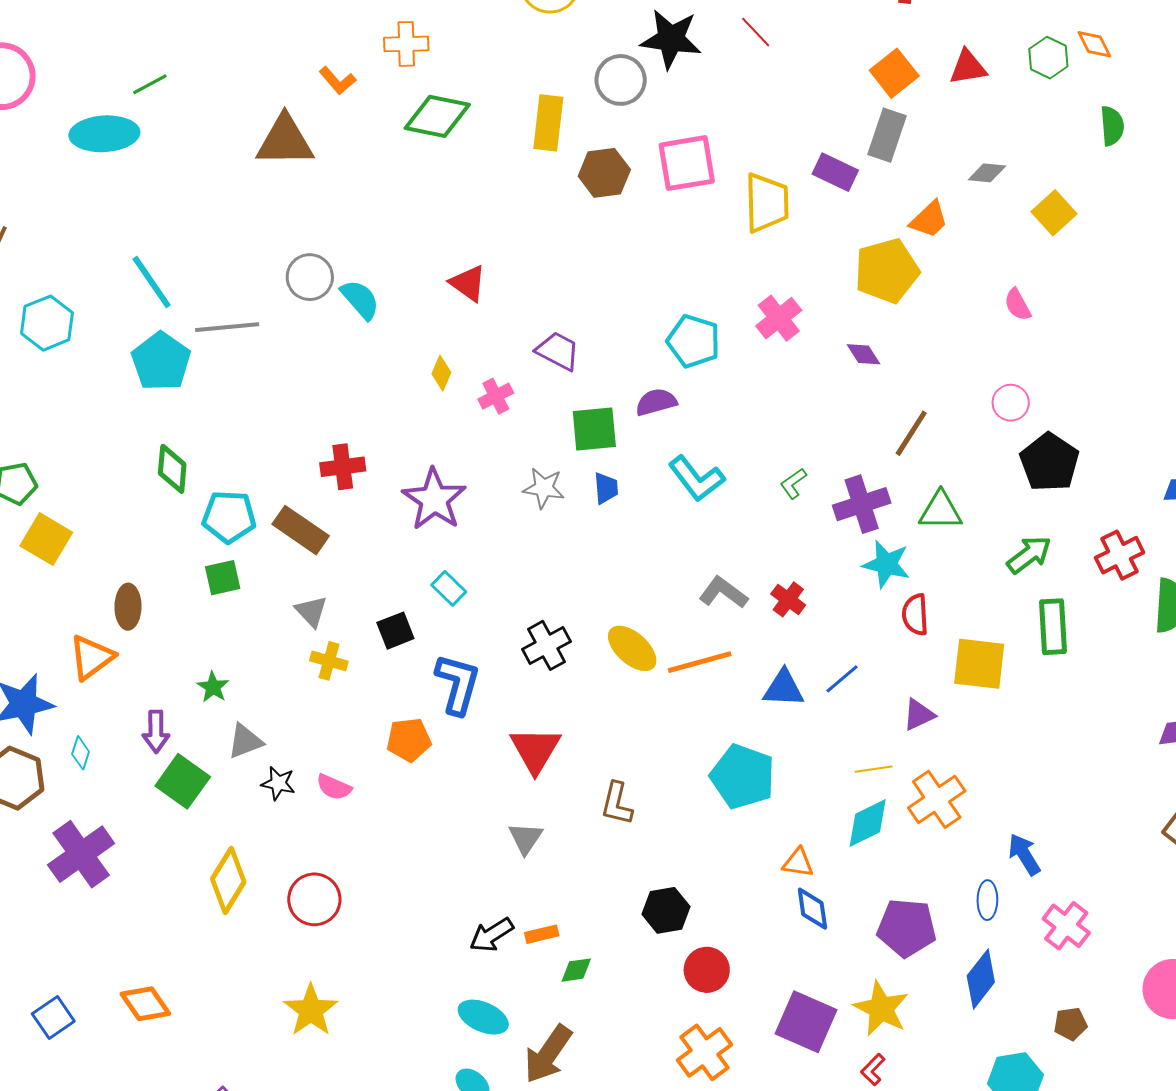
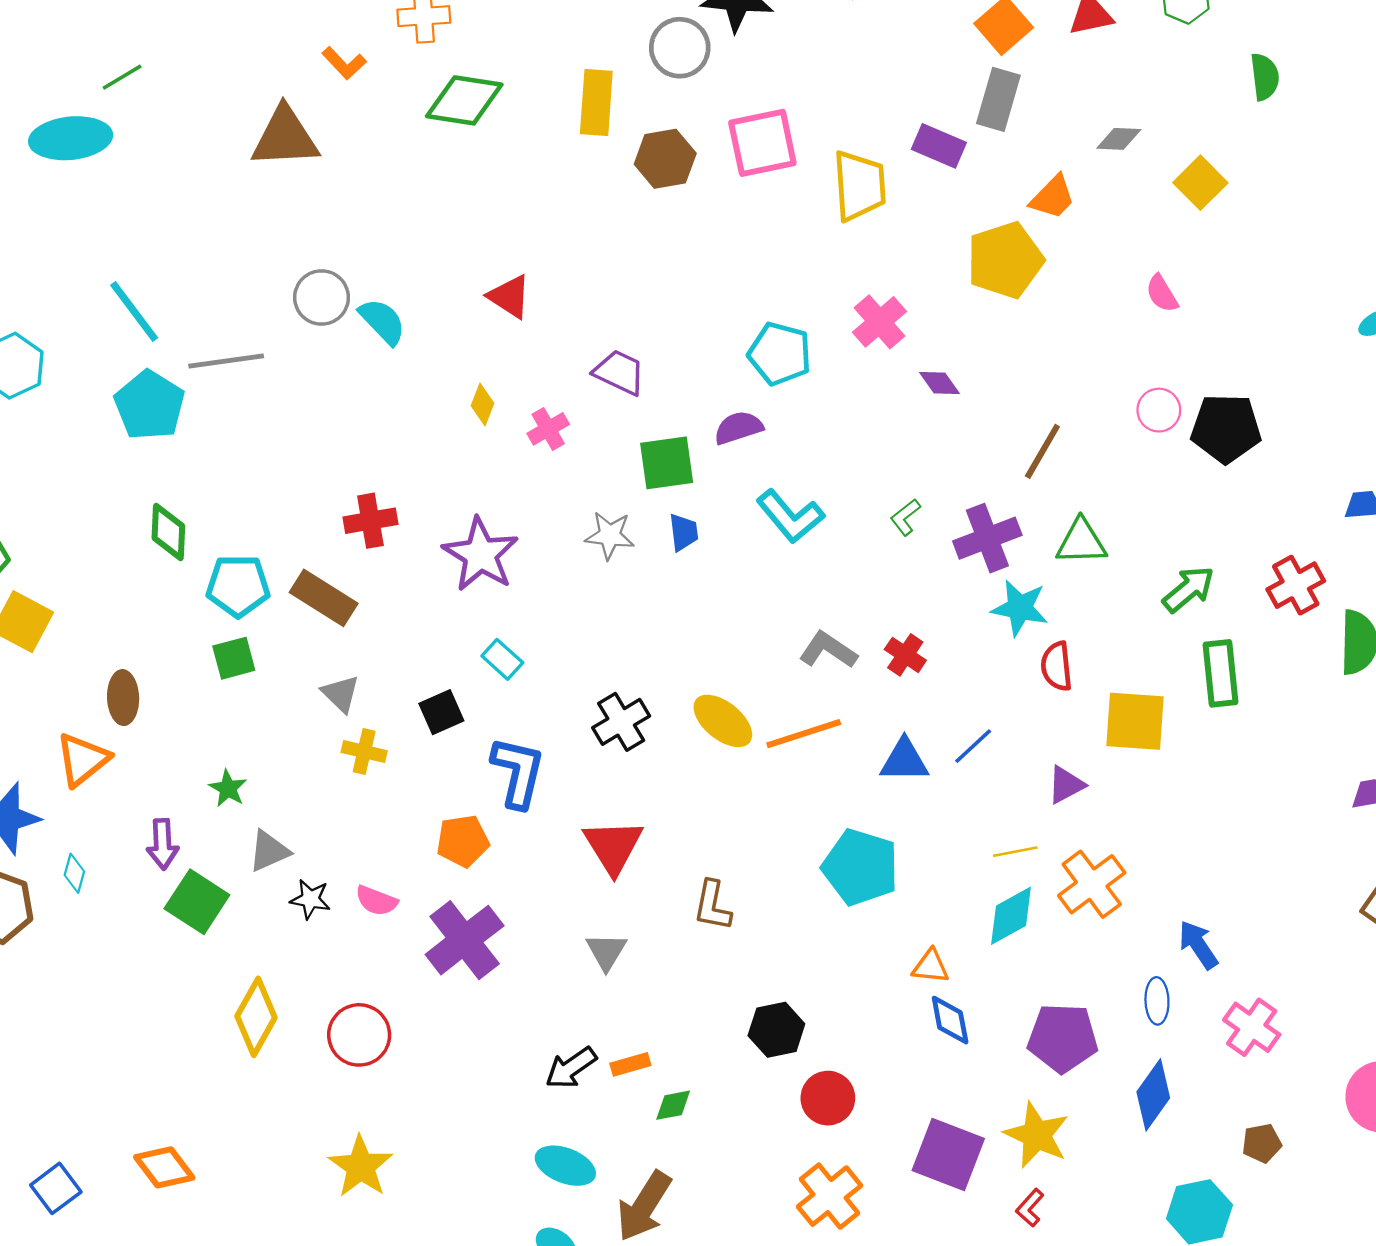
purple diamond: (864, 354) -> (939, 383), moved
black pentagon: (1049, 462) -> (1226, 428), moved, turned -30
purple cross: (81, 854) -> (465, 940), moved

